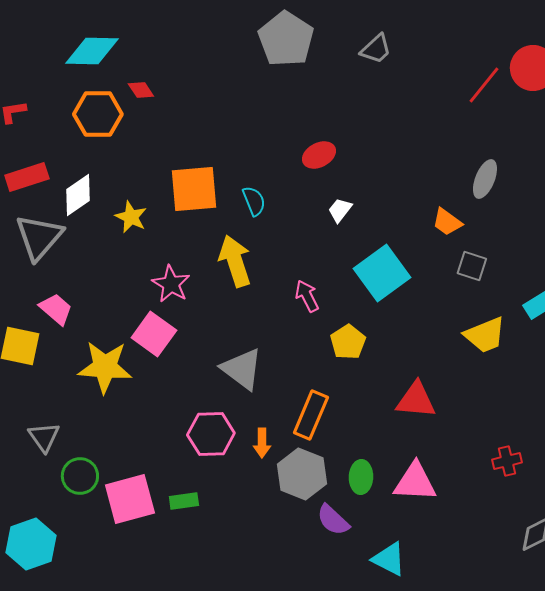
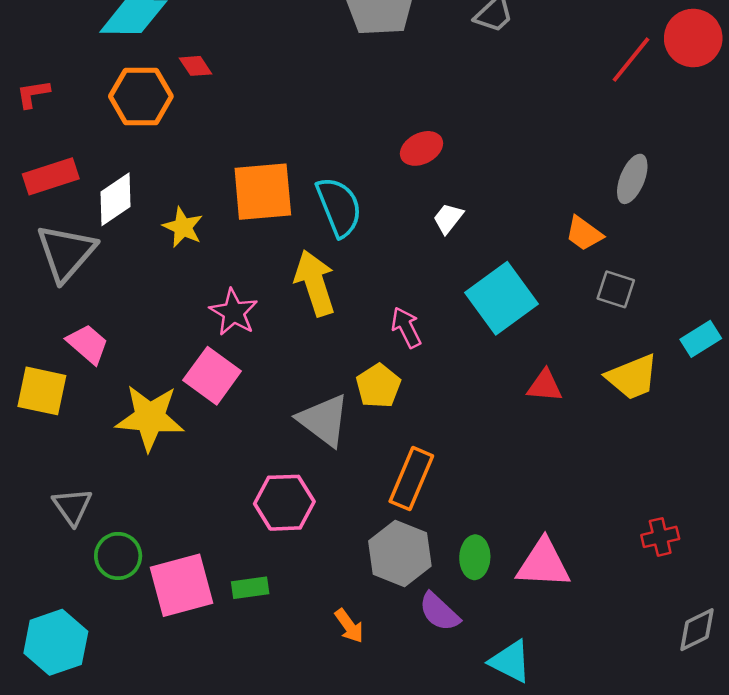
cyan semicircle: (254, 201) -> (339, 207), size x1.6
yellow pentagon: (348, 342) -> (378, 386), moved
red triangle: (416, 400) -> (545, 386), moved, size x0.7
orange arrow: (262, 443) -> (349, 626), moved, turned -36

